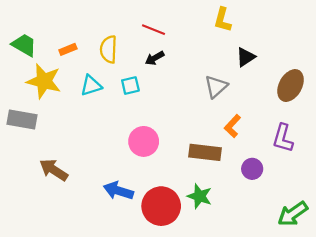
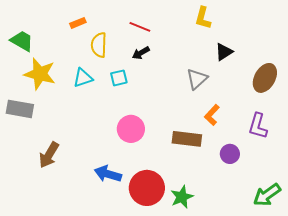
orange rectangle: (68, 49) -> (78, 23), moved
brown arrow: (54, 170) -> (49, 155), turned -92
green star: (200, 196) -> (182, 197), moved, turned 30

